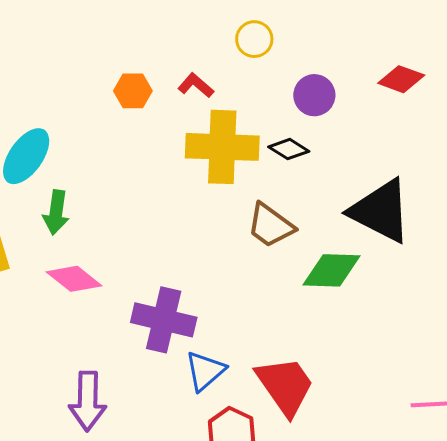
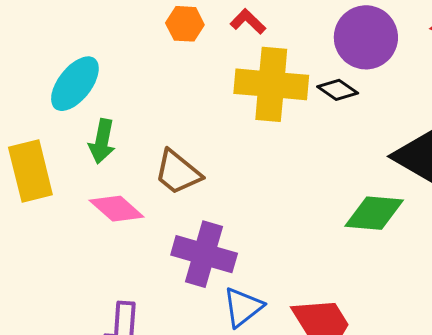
purple circle: (314, 95) -> (366, 37), size x1.5
brown trapezoid: (271, 225) -> (178, 172), moved

